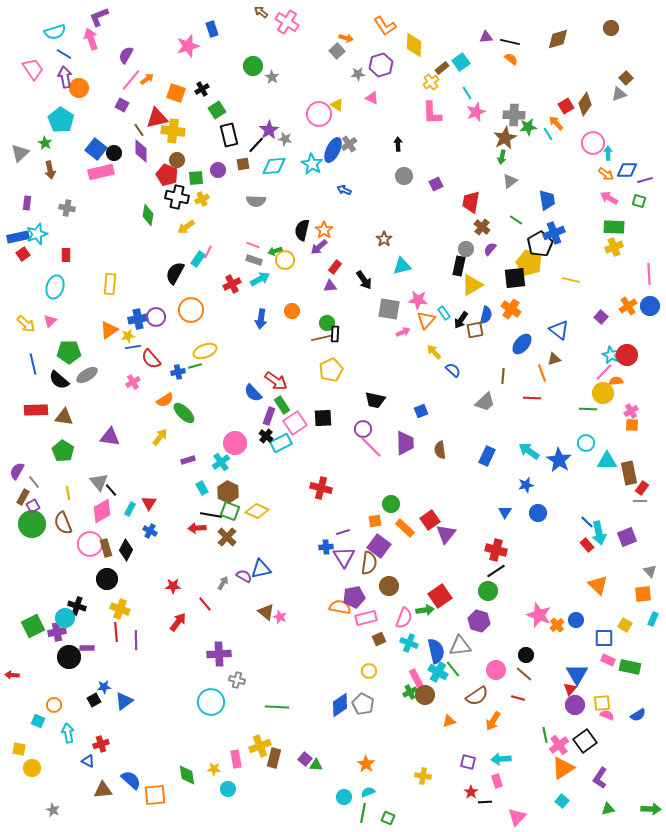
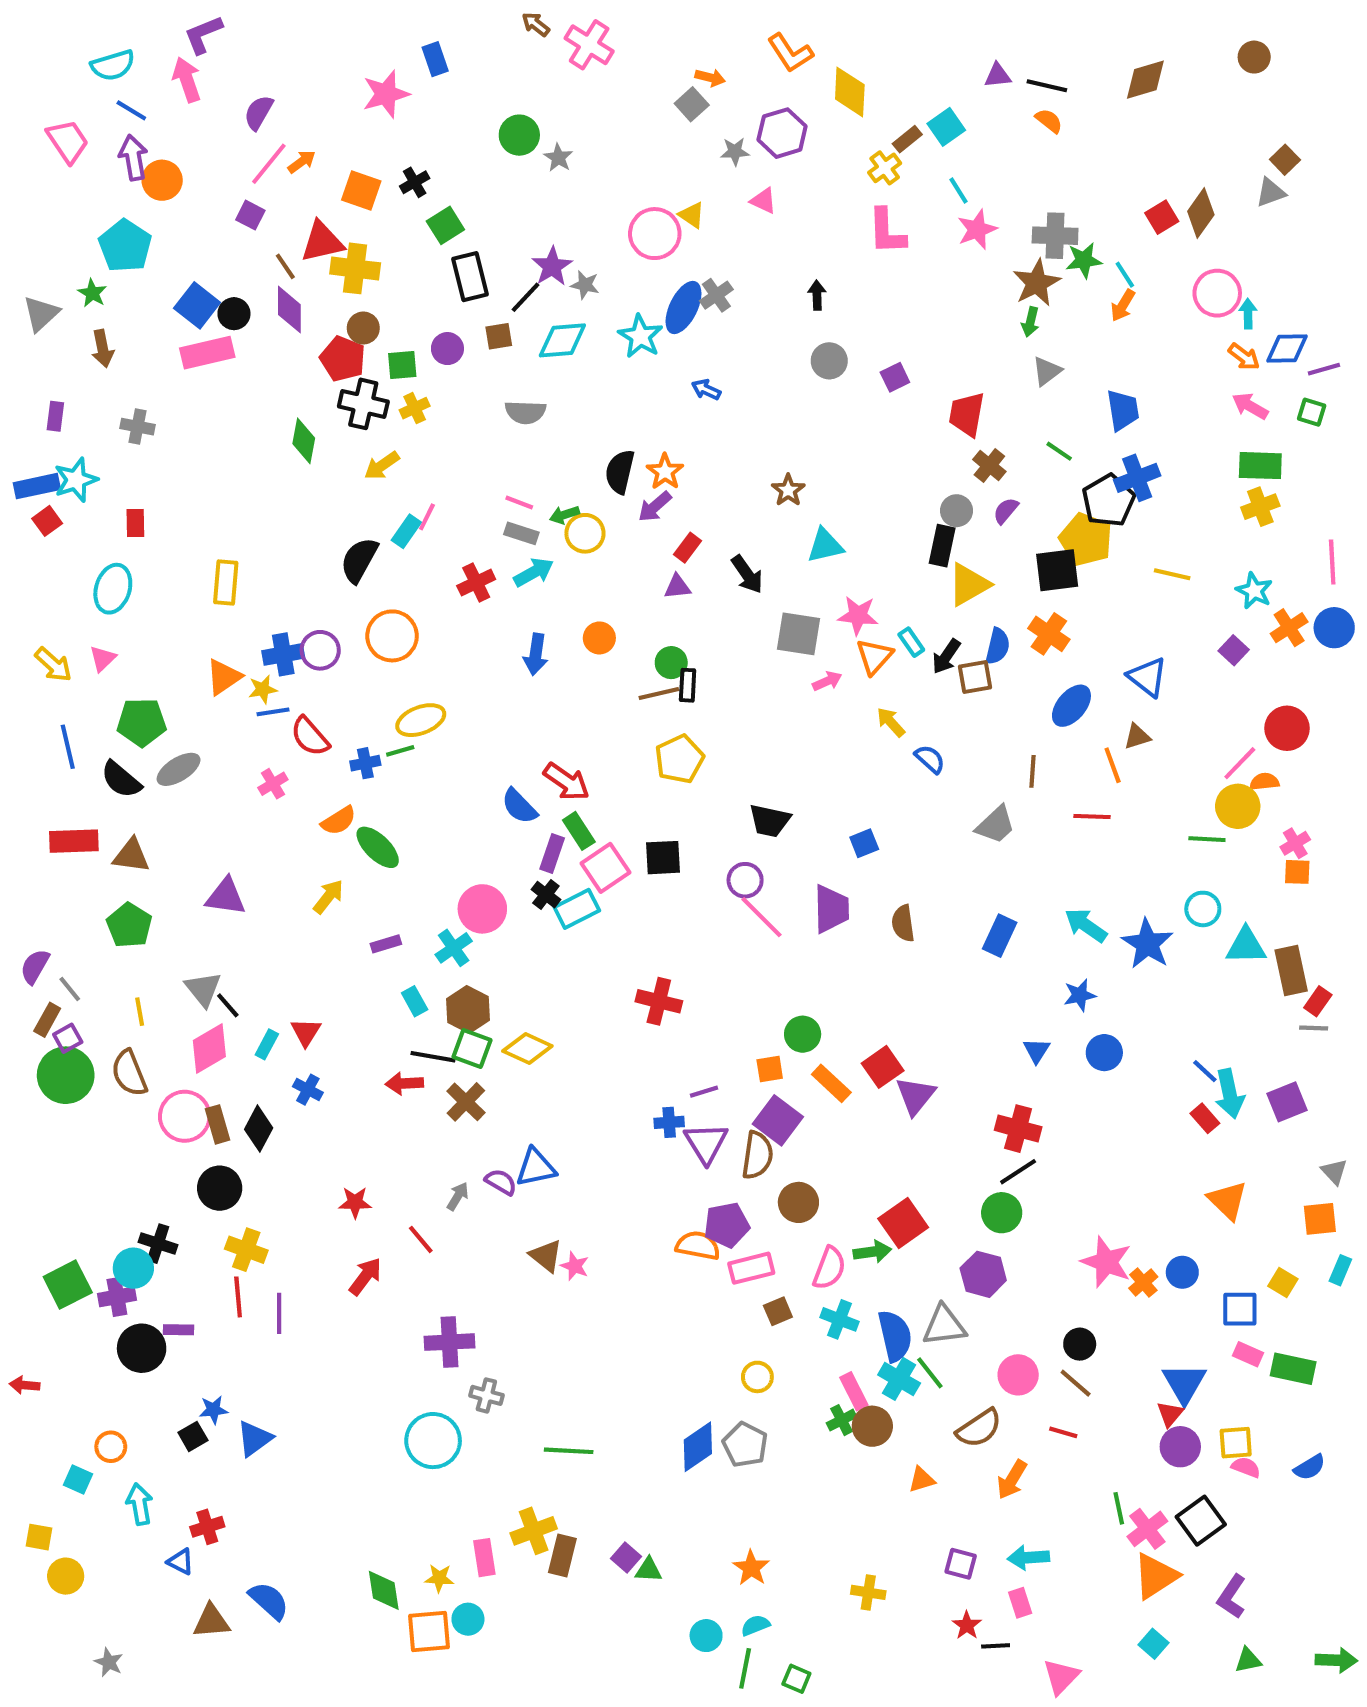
orange arrow: (556, 123) -> (1123, 305), moved, turned -105
cyan star: (611, 355) -> (1254, 591), moved
orange square: (155, 795) -> (429, 1631), moved

